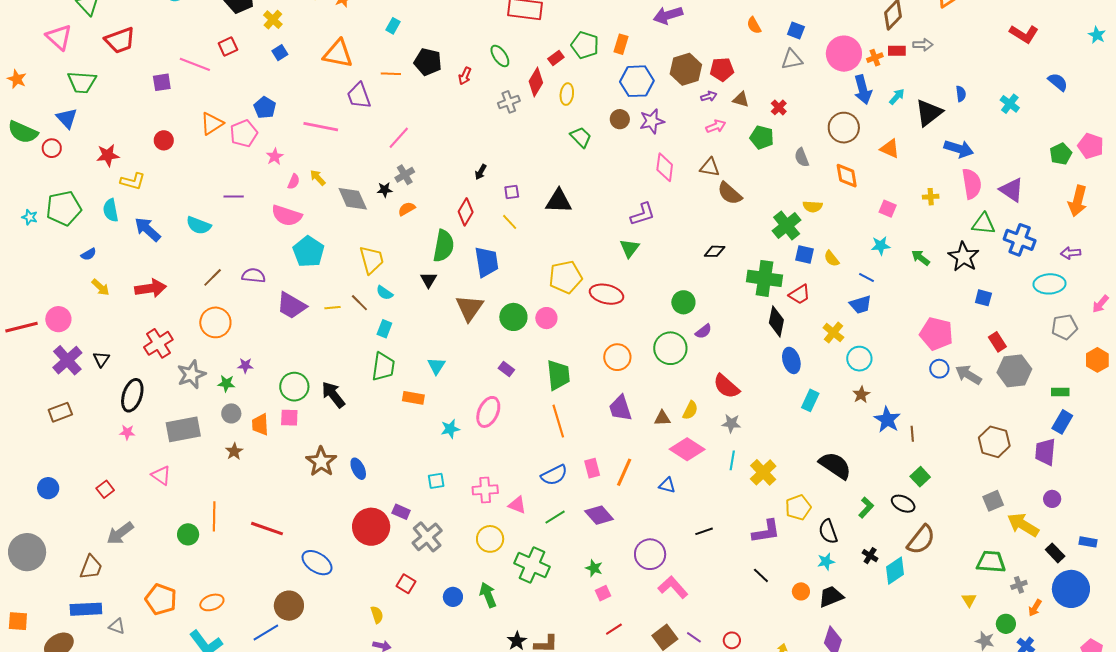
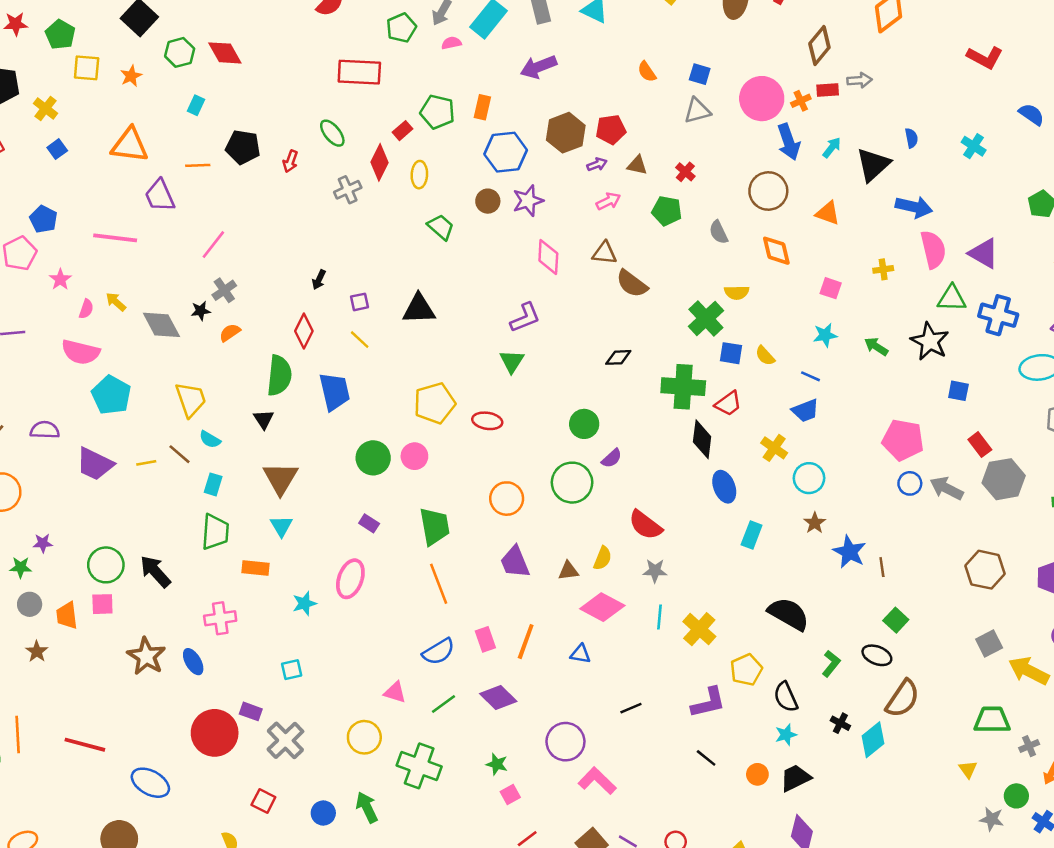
red ellipse: (606, 294) -> (487, 421), size x0.7
brown triangle: (469, 308) -> (280, 478), moved
pink cross: (485, 490) -> (220, 618), moved

